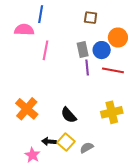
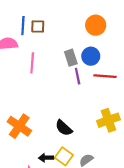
brown square: (91, 18) -> (38, 27), moved
orange circle: (118, 38) -> (96, 25), moved

